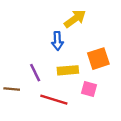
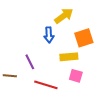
orange square: (98, 59) -> (84, 38), moved
yellow rectangle: (68, 70) -> (69, 57), moved

